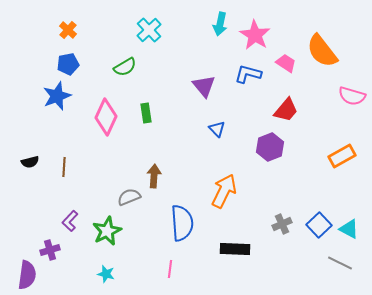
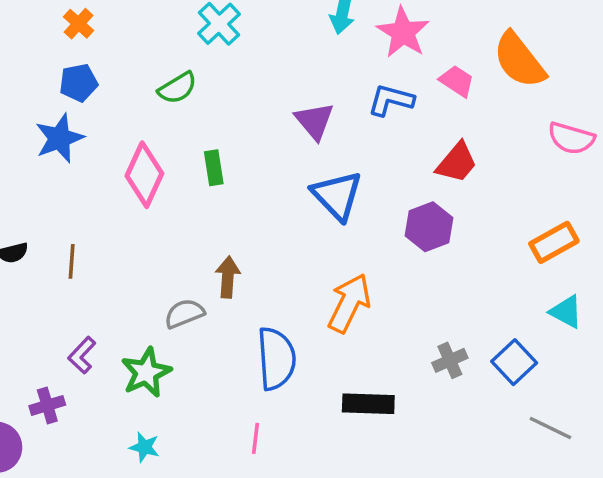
blue triangle: (217, 129) -> (337, 195), size x1.8
cyan triangle: (349, 229) -> (566, 312), moved

